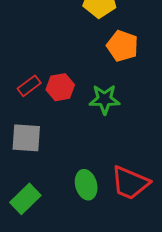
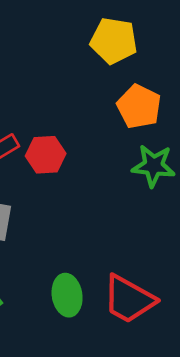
green star: (104, 99) -> (153, 166), moved

